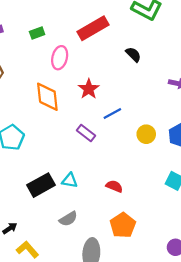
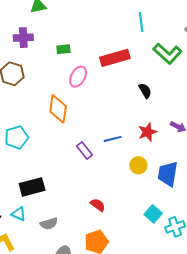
red star: (89, 89) -> (147, 132), moved
cyan triangle: (70, 180) -> (19, 214), moved

